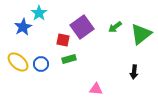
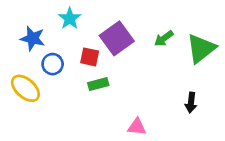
cyan star: (39, 13) -> (70, 18), moved
blue star: (23, 27) -> (33, 38), turned -30
blue circle: (41, 64) -> (53, 64), moved

